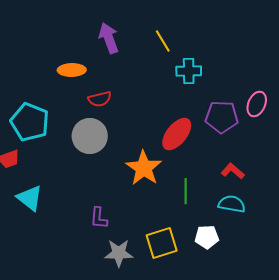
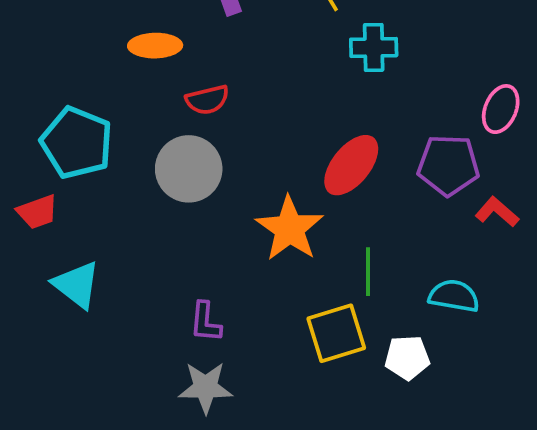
purple pentagon: (222, 117) -> (448, 165), moved
red L-shape: (233, 171) -> (497, 212), moved
yellow square: (162, 243) -> (336, 333), moved
gray star: (119, 253) -> (206, 387), moved

